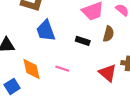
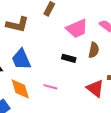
blue trapezoid: (46, 31) -> (21, 59), moved

